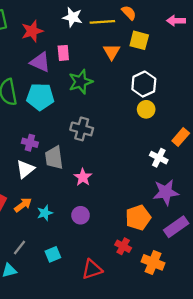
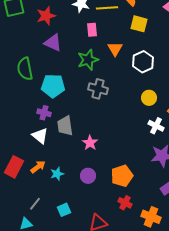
orange triangle: (112, 52) -> (115, 49), moved
pink rectangle: (63, 53) -> (92, 30), moved
cyan pentagon: (40, 97) -> (53, 86), moved
yellow circle: (146, 109) -> (149, 98), moved
gray cross: (82, 129) -> (98, 89), moved
white triangle: (25, 169) -> (40, 136), turned -42
orange pentagon: (138, 218) -> (122, 176), moved

